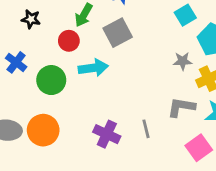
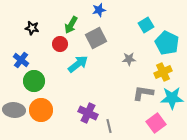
gray star: (183, 61) -> (129, 59), moved
cyan arrow: (93, 68) -> (78, 64), turned -30
green circle: (51, 80) -> (34, 81), moved
gray line: (146, 129) -> (109, 126), moved

